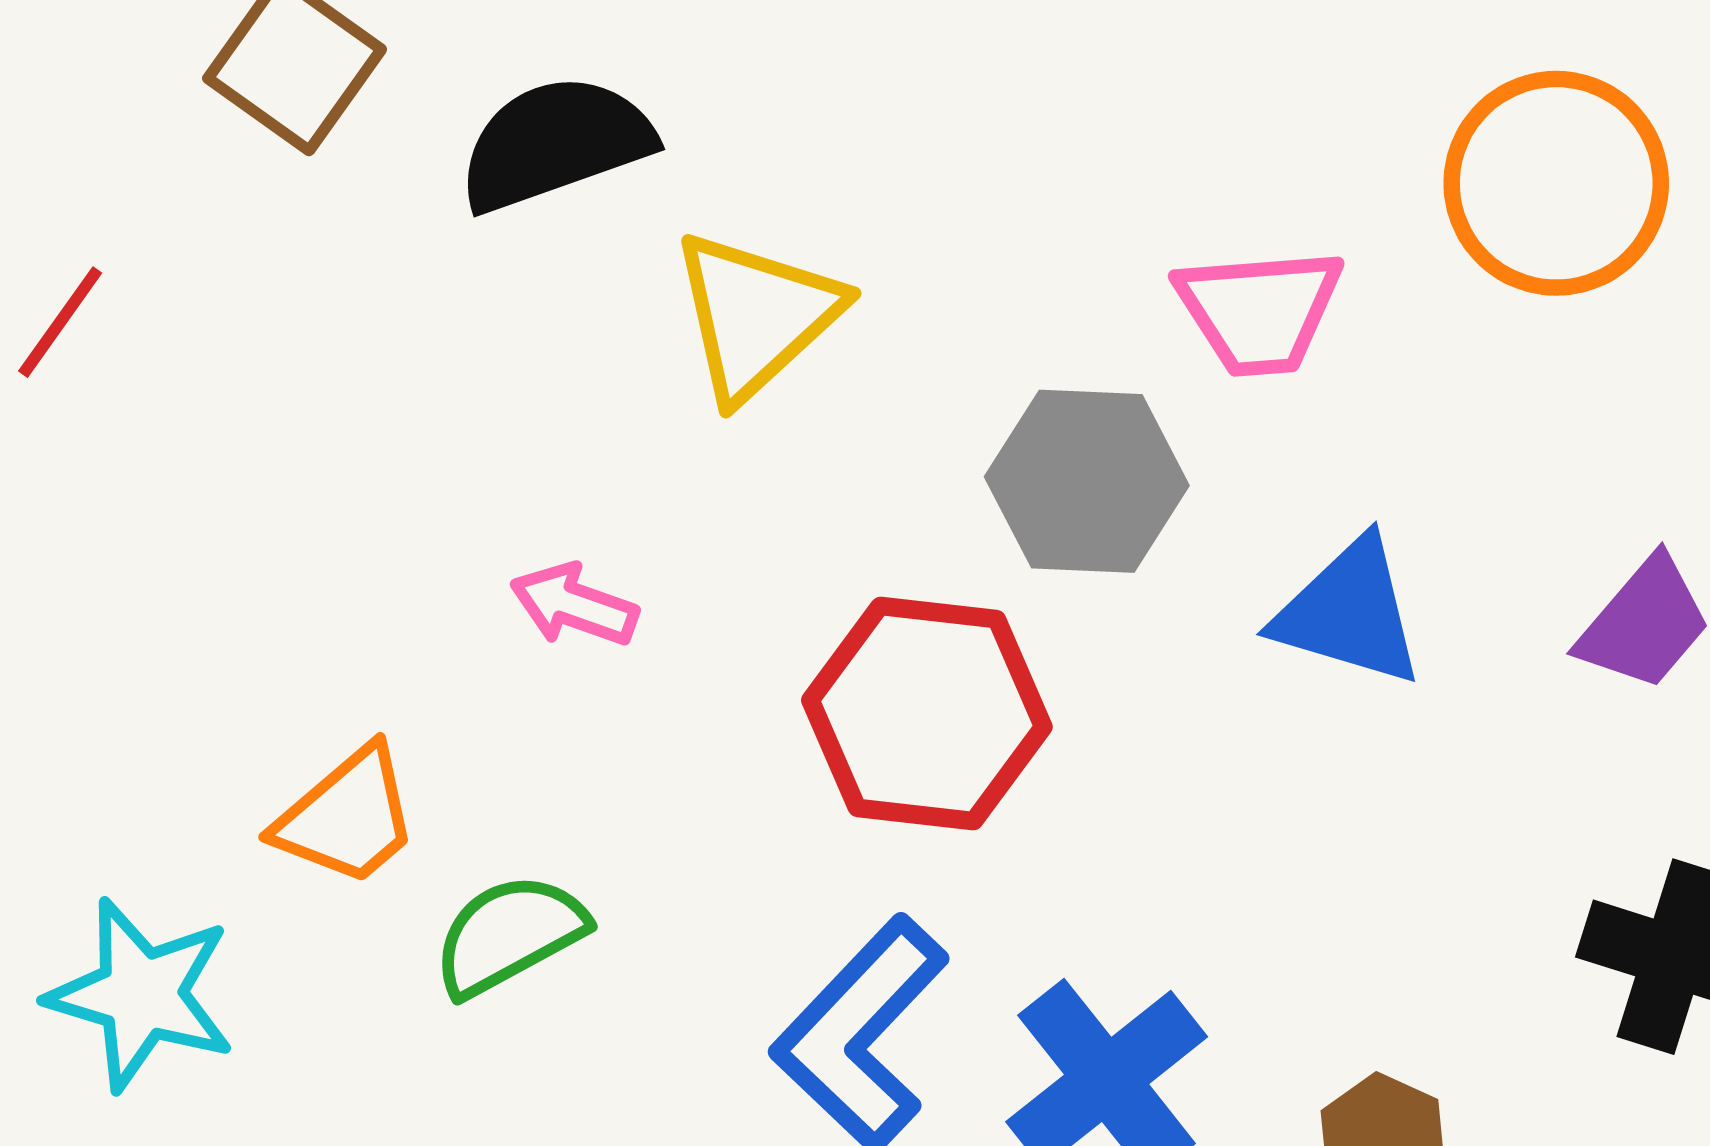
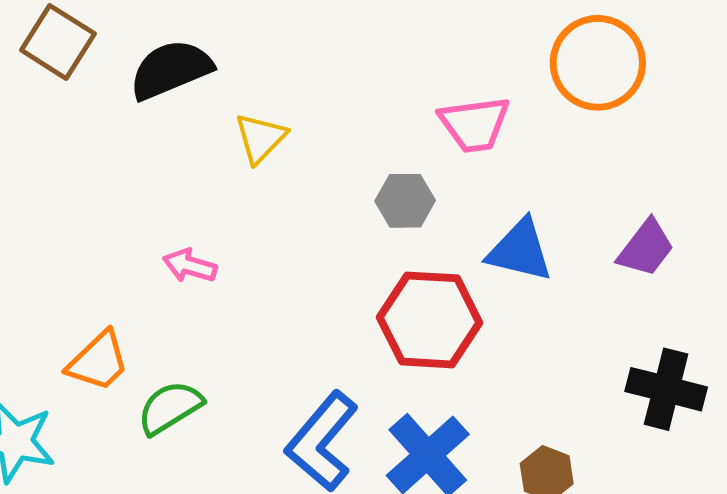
yellow triangle: (756, 315) -> (260, 138), size x0.7
gray hexagon: (1087, 481) -> (405, 201), size x0.7
red hexagon: (927, 714) -> (429, 320), moved

